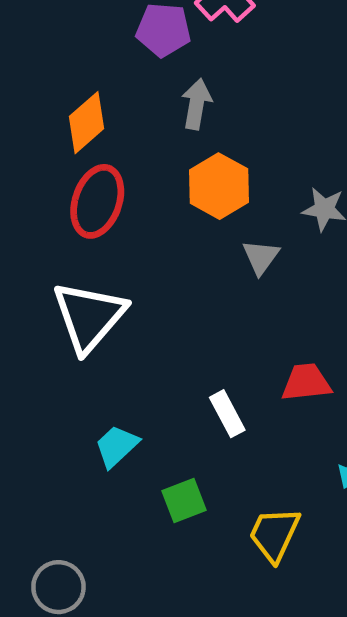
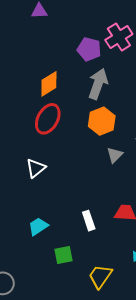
gray arrow: (196, 104) -> (98, 84), size x1.4
white triangle: (89, 317) -> (36, 168), size x0.6

